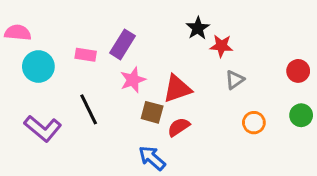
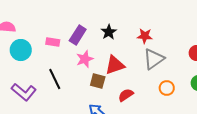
black star: (198, 28) -> (109, 32), moved
gray triangle: (235, 80) -> (154, 59), size x1.6
red semicircle: (179, 127) -> (126, 95), moved

